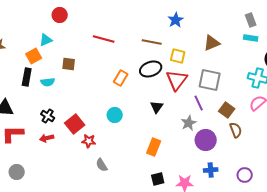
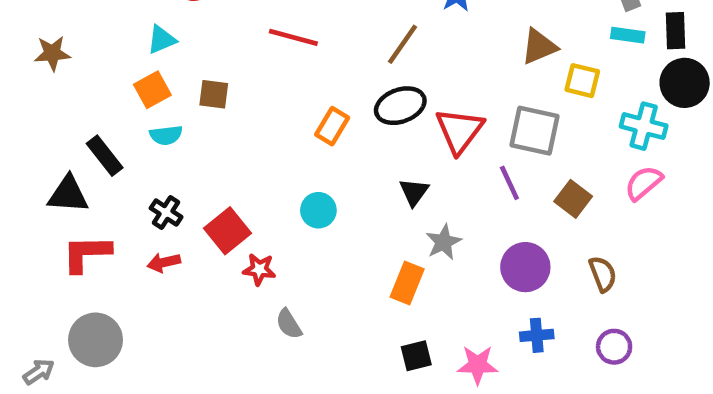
brown line: (152, 42) -> (403, 44), turned -66
orange square: (34, 56) -> (152, 90), moved
yellow square: (178, 56) -> (582, 81), moved
black rectangle: (27, 77) -> (105, 156), moved, turned -48
gray star: (189, 123) -> (443, 242), moved
brown semicircle: (236, 130) -> (603, 274), moved
gray circle: (17, 172) -> (96, 340), size x1.5

